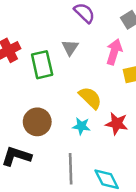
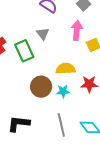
yellow semicircle: (90, 98) -> (66, 69), turned -36
brown circle: (37, 122) -> (41, 87), moved

